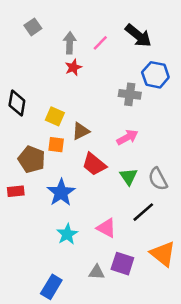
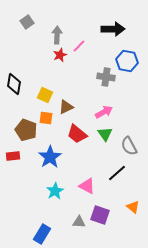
black arrow: (138, 36) -> (113, 29), turned -40
pink line: (100, 43) -> (79, 46), moved
green triangle: (129, 177) -> (105, 134), moved
orange triangle: (163, 254) -> (133, 207), size x0.6

